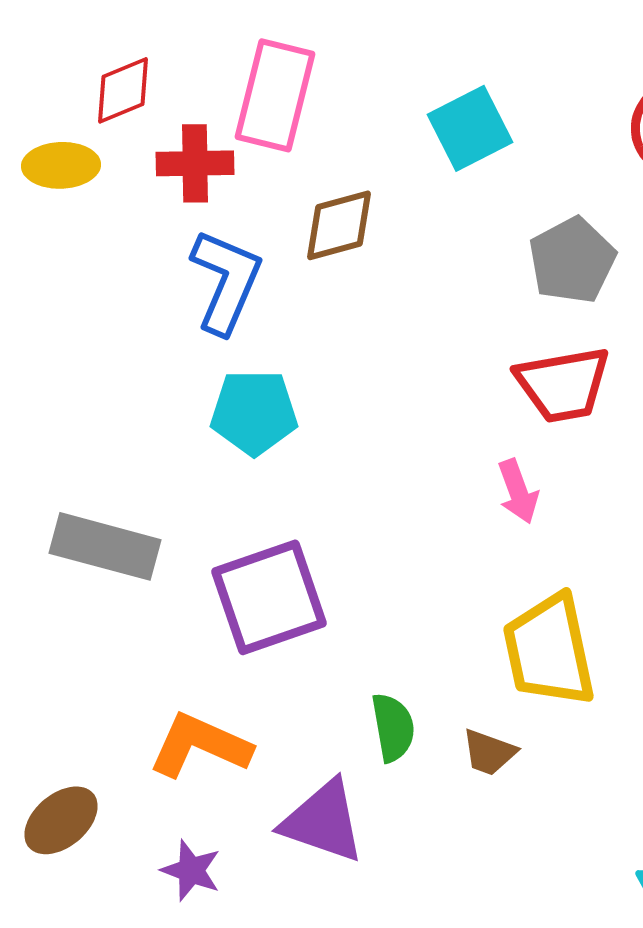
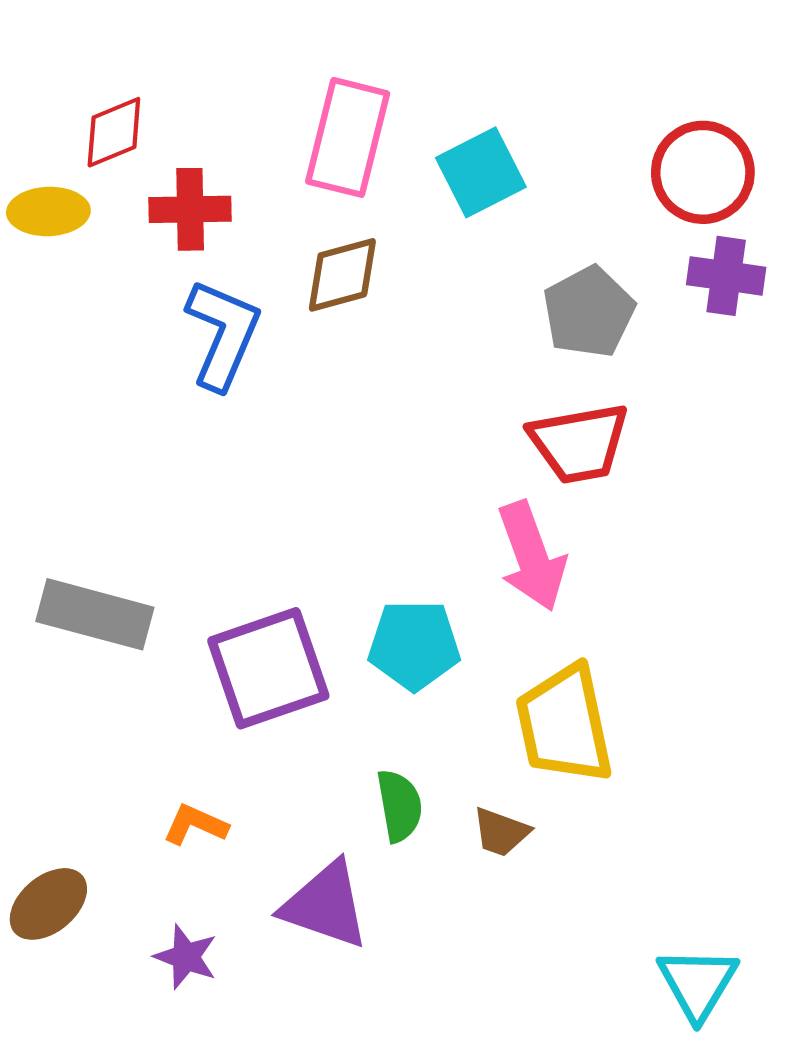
pink rectangle: (275, 95) -> (348, 137), moved
cyan pentagon: (254, 412) -> (414, 645), moved
pink arrow: (518, 491) -> (532, 556), size x1.6
orange L-shape: (200, 745) -> (195, 825), size x0.6

